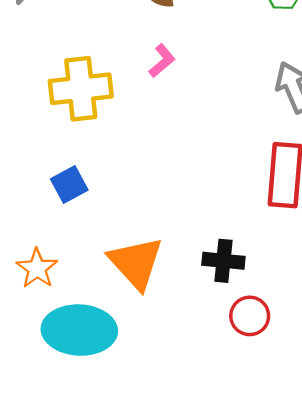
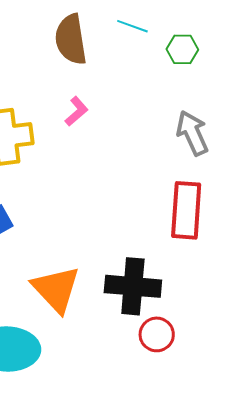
black cross: (223, 261) -> (133, 286), size x1.5

